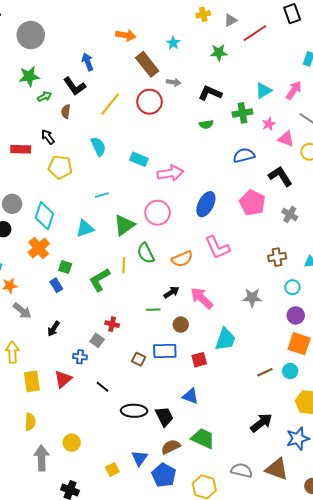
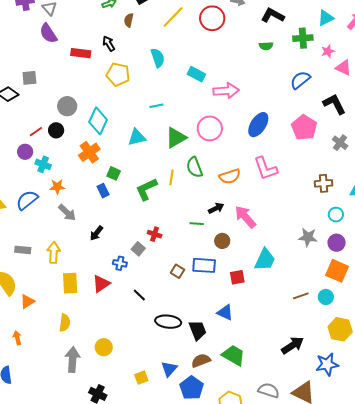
blue semicircle: (244, 155) -> (300, 80), turned -30
gray star: (252, 298) -> (308, 237), moved

